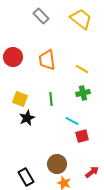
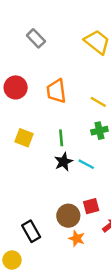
gray rectangle: (41, 16) -> (36, 38), moved
black star: (27, 118) -> (64, 162), moved
red square: (82, 136) -> (91, 206), moved

